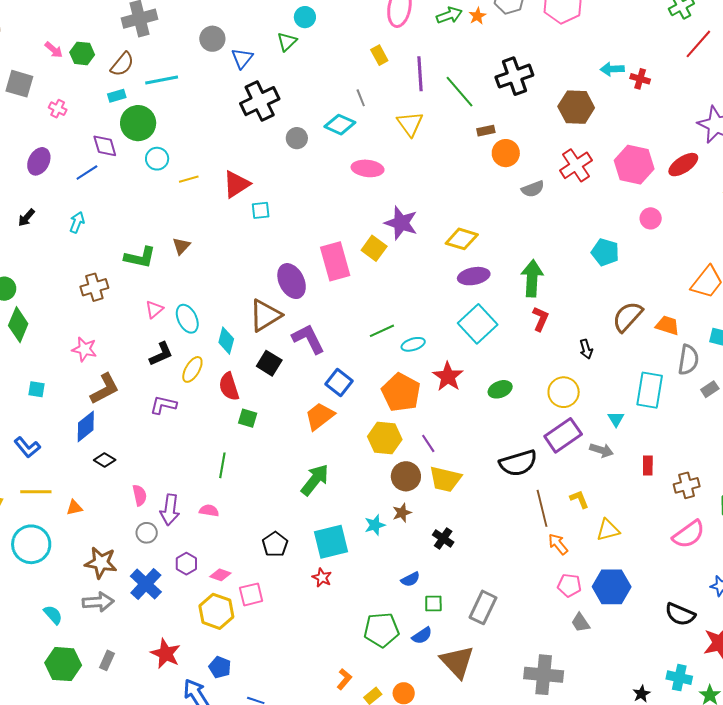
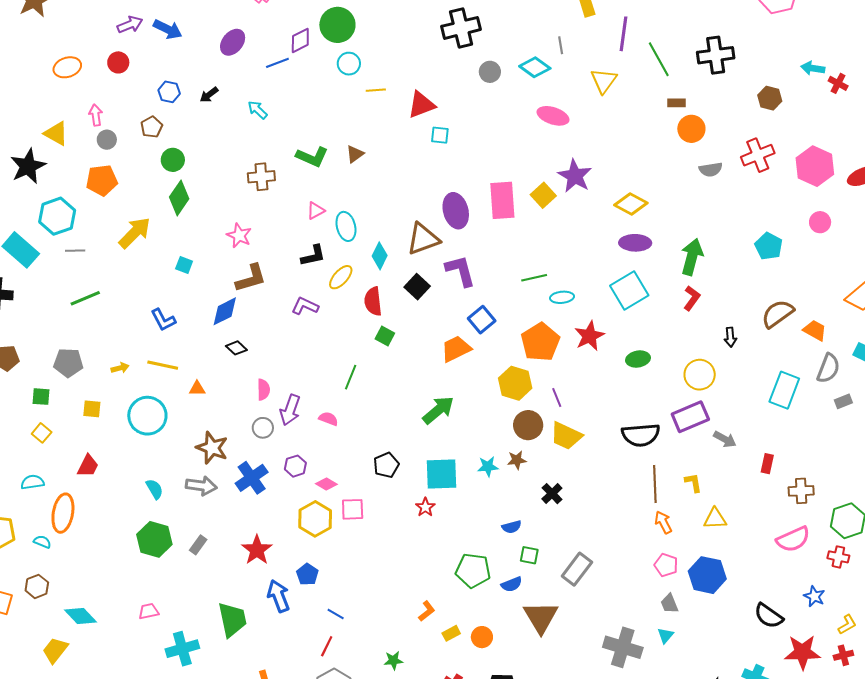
brown hexagon: (576, 107) -> (770, 98), size x0.7
purple diamond: (105, 146) -> (300, 40), turned 68
cyan arrow: (77, 222) -> (258, 110), turned -80
cyan triangle: (616, 419) -> (666, 635), moved

